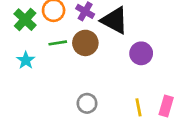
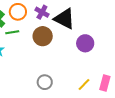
green line: (58, 43) -> (12, 32), moved
yellow line: (139, 107) -> (84, 84), turned 56

